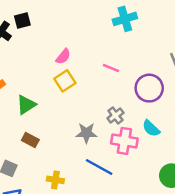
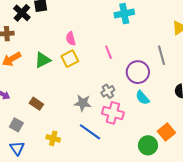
pink semicircle: (63, 56) -> (71, 39), turned 120
pink line: (111, 68) -> (109, 52), turned 40
green triangle: (26, 105) -> (43, 60), moved
cyan semicircle: (151, 128) -> (142, 98), moved

